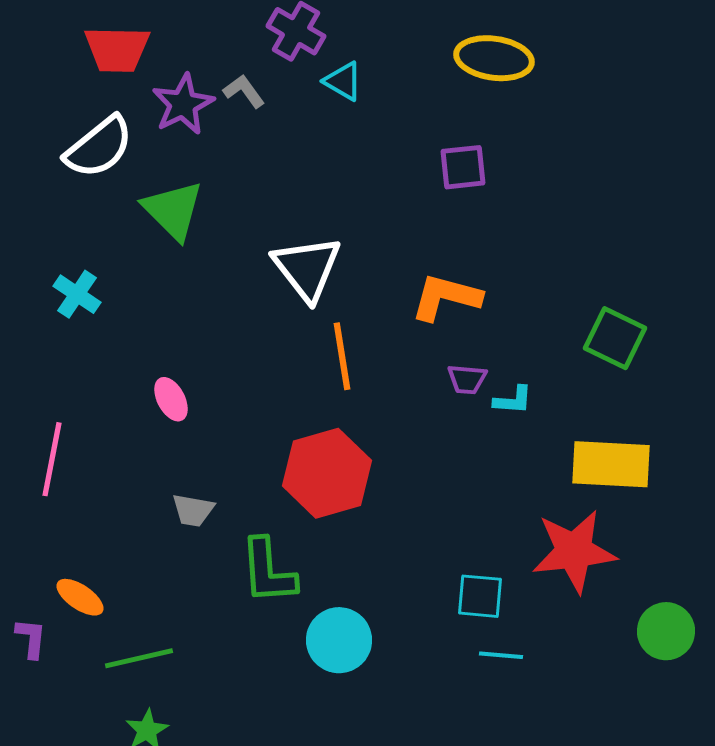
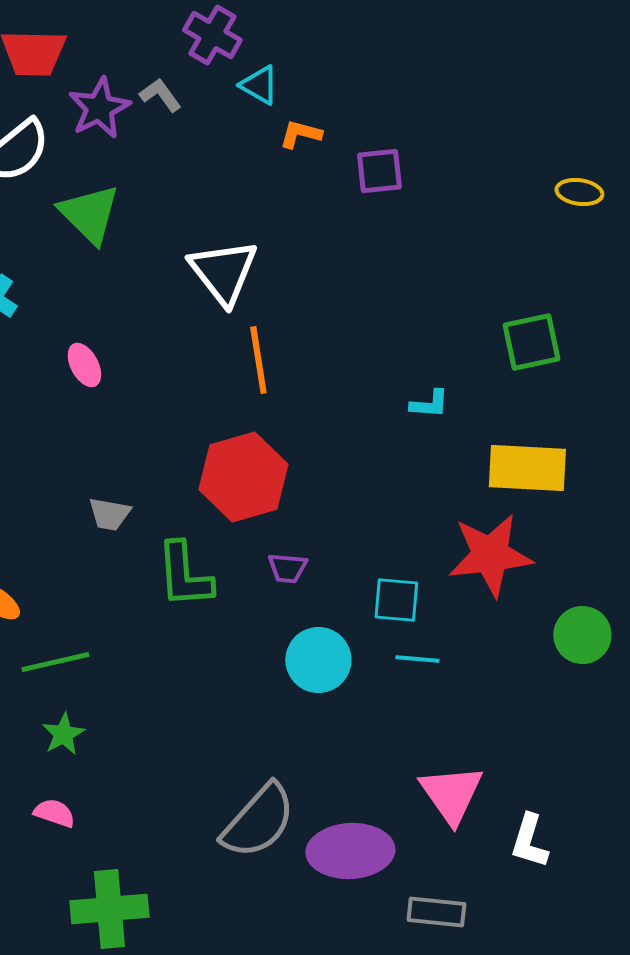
yellow ellipse: (494, 58) -> (579, 192), moved, size x0.6
orange L-shape: (446, 297) -> (300, 134), moved, size x0.6
green square: (615, 338) -> (531, 342), turned -38
purple trapezoid: (467, 379) -> (287, 568), moved
pink ellipse: (171, 399) -> (84, 365), moved
cyan circle: (339, 640) -> (318, 660), moved

